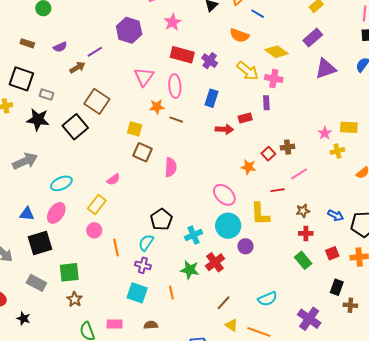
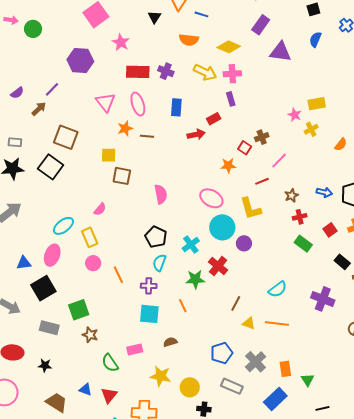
purple triangle: (326, 69) -> (280, 52), turned 40
pink semicircle: (171, 167) -> (161, 194), moved
cyan ellipse: (61, 183) -> (63, 226), moved
yellow rectangle: (97, 204) -> (90, 237), turned -48
cyan semicircle: (146, 243) -> (159, 263), moved
black rectangle: (337, 287) -> (342, 262), turned -56

